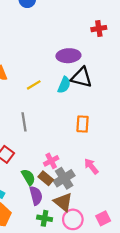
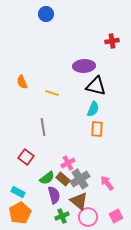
yellow line: (34, 85) -> (52, 93), turned 48
cyan semicircle: (64, 85) -> (93, 109), moved
pink arrow: (91, 166) -> (107, 183), moved
green semicircle: (28, 177) -> (47, 178), turned 84
green cross: (45, 218) -> (62, 216), turned -32

